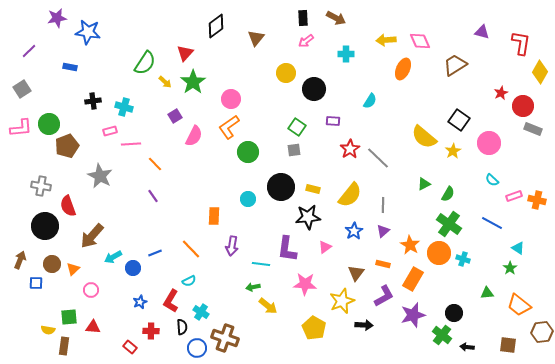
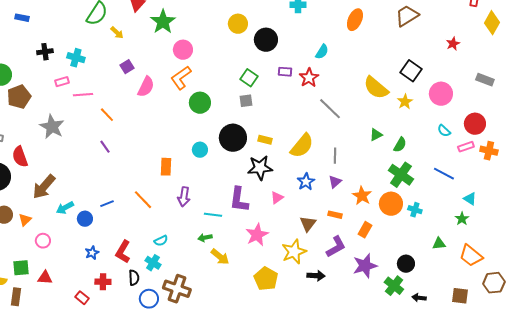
green star: (193, 82) -> (163, 22), moved
red circle: (523, 106) -> (475, 124), moved
red star: (350, 149) -> (309, 78), moved
orange rectangle: (413, 279) -> (365, 230), size x0.7
cyan semicircle: (189, 281) -> (161, 241), moved
pink star: (305, 284) -> (257, 235), turned -30

